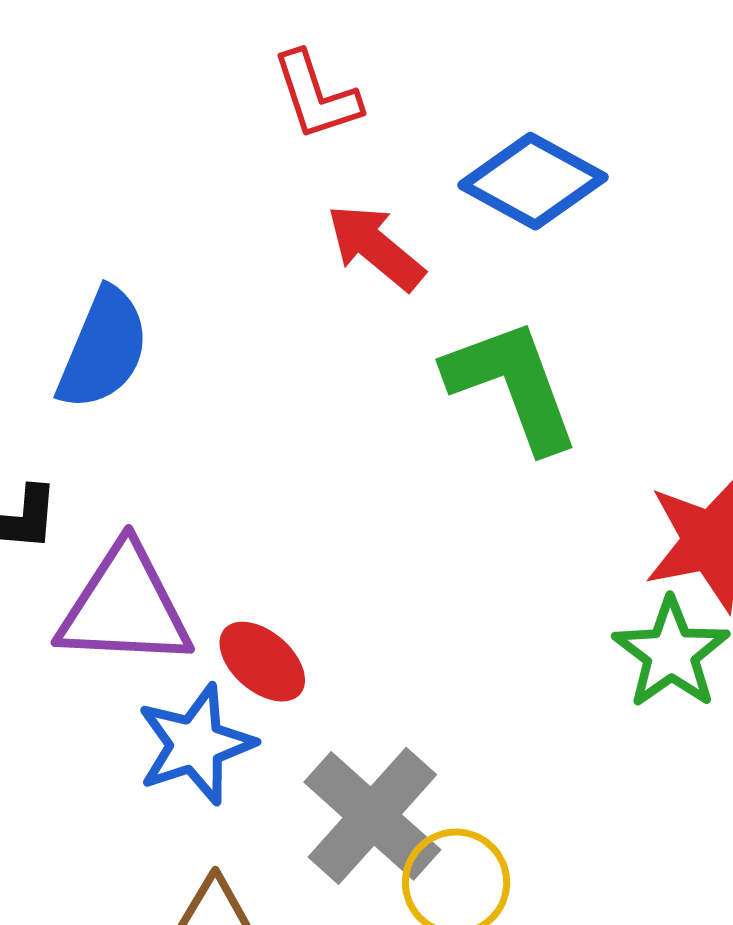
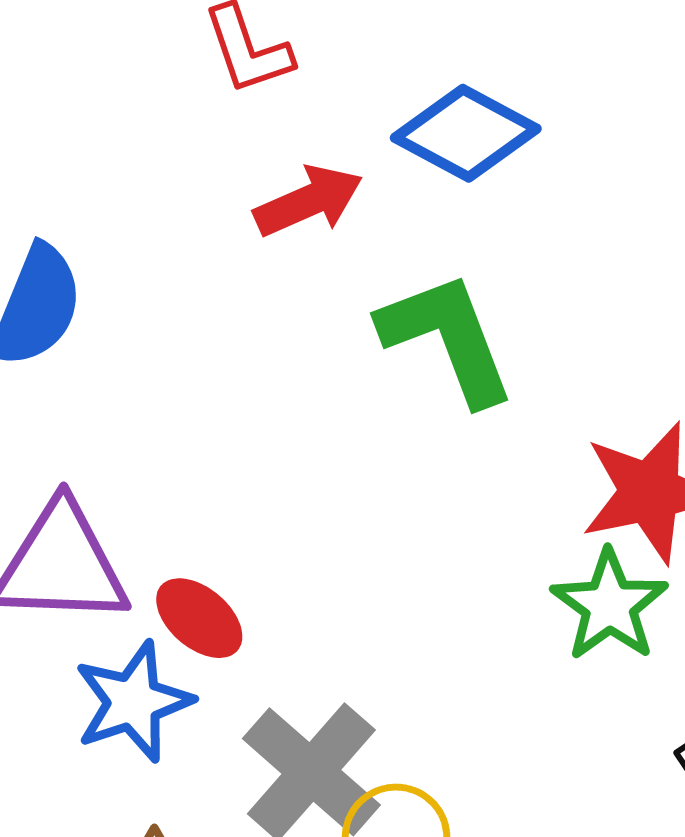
red arrow: (375, 247) -> (308, 201), turned 117

